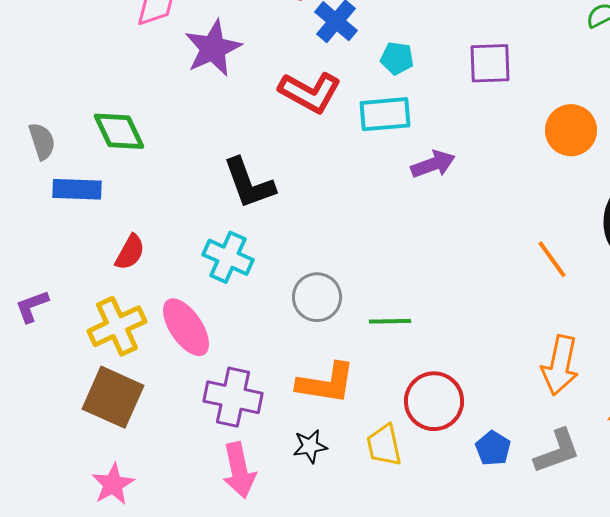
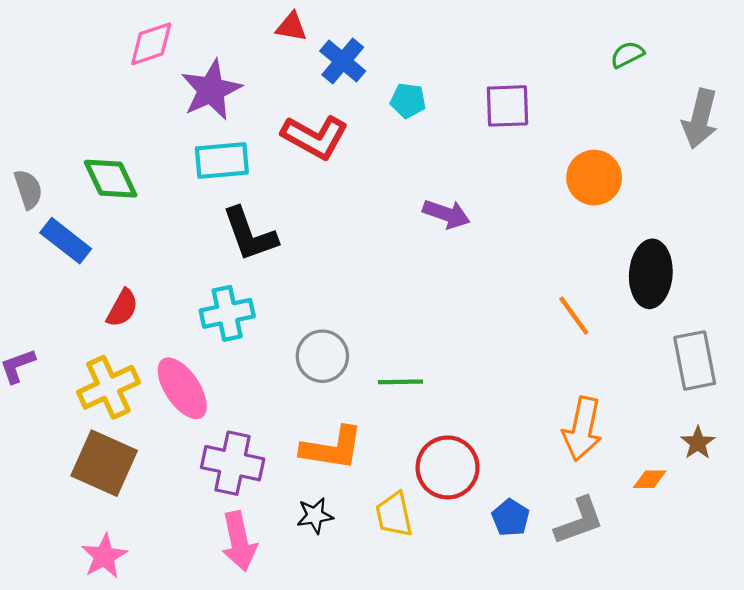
cyan rectangle: (385, 114) -> (222, 160), moved
purple arrow: (433, 164) -> (446, 214), turned 39
blue rectangle: (77, 189) -> (66, 241), turned 36
cyan cross: (228, 257) -> (227, 313), turned -36

